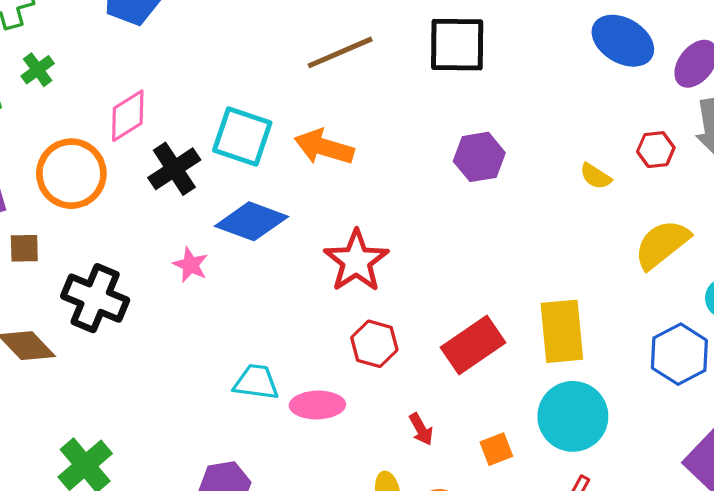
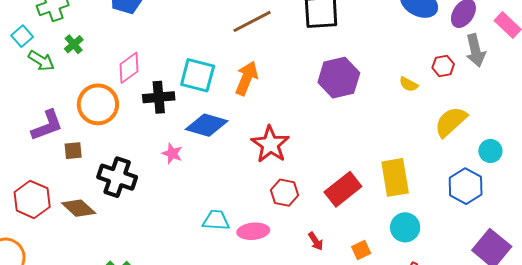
orange arrow: (324, 147) -> (247, 78), turned 100
purple hexagon: (479, 157) -> (339, 78), size x1.4
black cross: (174, 169) -> (159, 97), turned 32
cyan circle: (573, 416) -> (405, 227), size x0.7

